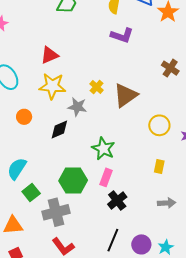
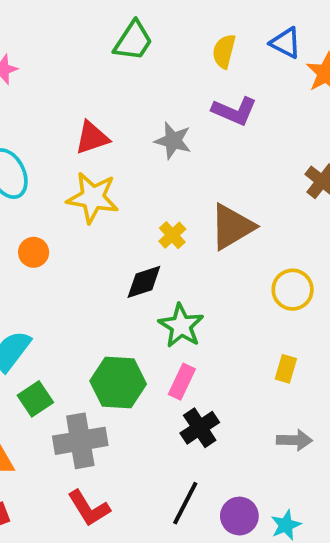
yellow cross: (97, 87) -> (172, 235), moved
gray star: (77, 107) -> (173, 141), moved
black diamond: (59, 130) -> (144, 282), moved

